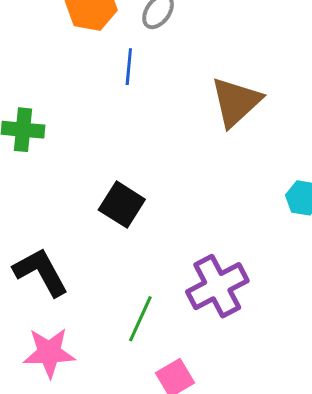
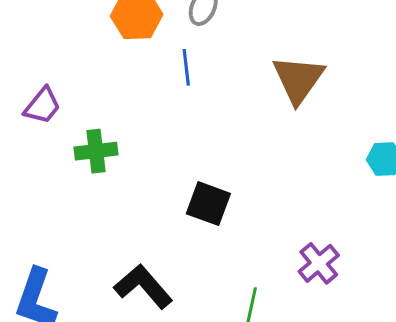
purple cross: (217, 286) -> (319, 263), size x0.7

